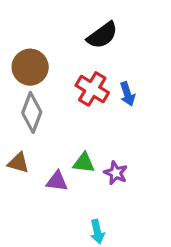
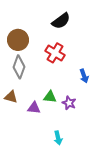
blue arrow: (127, 94) -> (84, 76), moved

